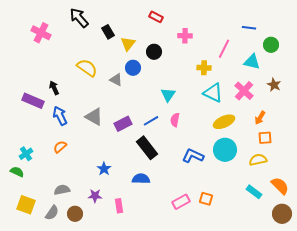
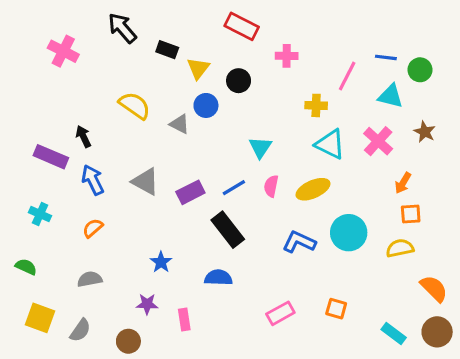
red rectangle: (156, 17) -> (242, 26), size x1.5
blue line: (249, 28) -> (386, 57), moved
black rectangle: (108, 32) -> (167, 50), turned -40
yellow ellipse: (224, 122) -> (313, 189), moved
cyan cross: (26, 154) -> (40, 214), moved, turned -32
gray semicircle: (62, 190) -> (90, 279), moved
cyan rectangle: (254, 192) -> (394, 333), moved
orange square: (206, 199) -> (336, 309), moved
brown circle: (75, 214) -> (128, 341), moved

